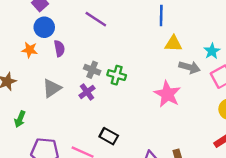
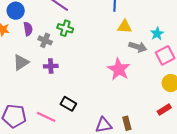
gray cross: (92, 70) -> (45, 40), moved
green cross: (117, 75) -> (65, 28), moved
purple cross: (87, 92) -> (51, 66), turned 32

